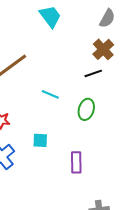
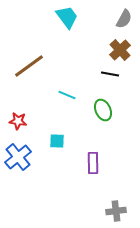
black line: (93, 73) -> (110, 74), turned 30
green ellipse: (86, 109) -> (103, 110), turned -40

